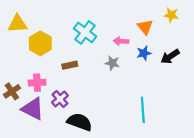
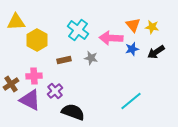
yellow star: (171, 15) -> (152, 27), moved
pink arrow: (121, 41) -> (111, 38), size x1.6
gray star: (112, 63) -> (91, 58), moved
cyan line: (143, 110) -> (131, 101), turned 55

